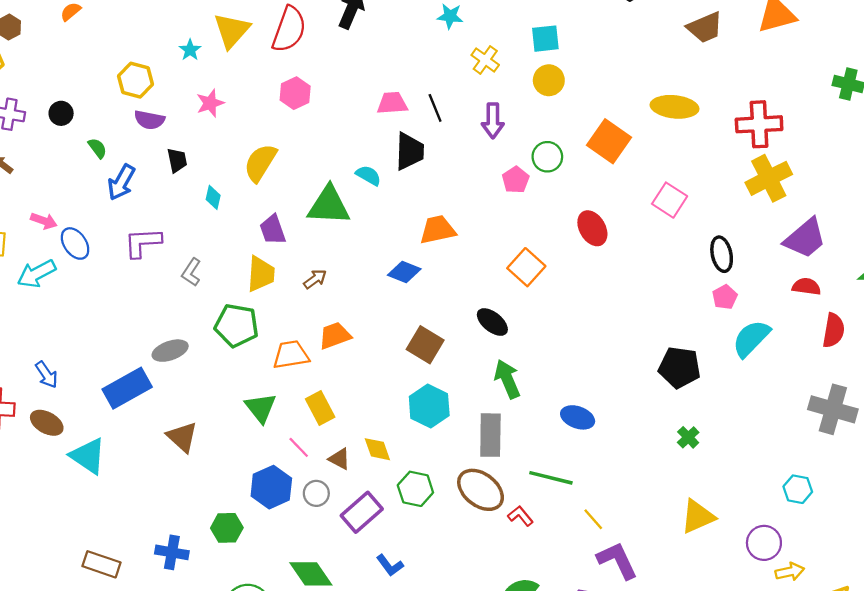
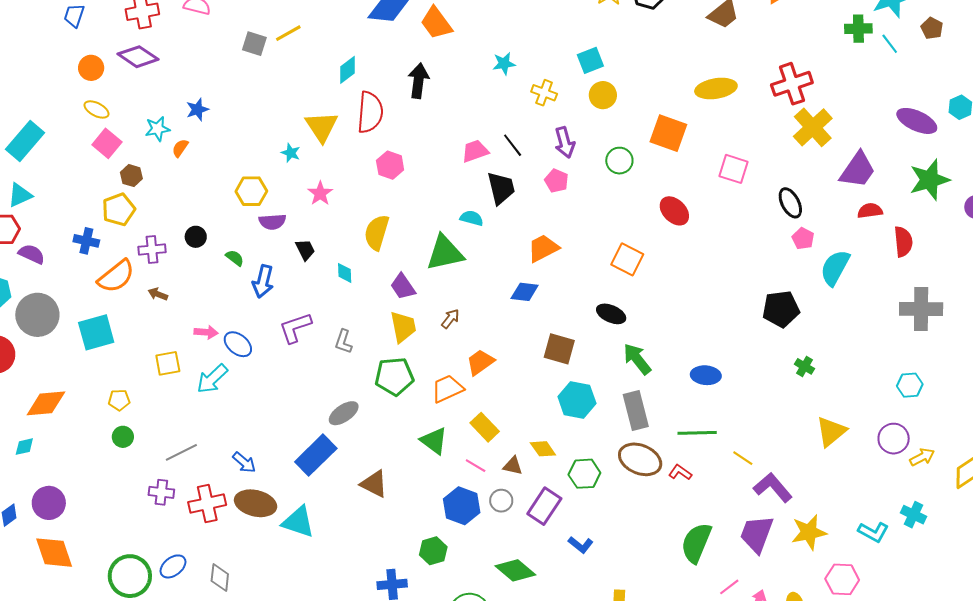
pink pentagon: (516, 180) -> (557, 181), moved
brown ellipse: (47, 423) -> (256, 503), size x1.4

